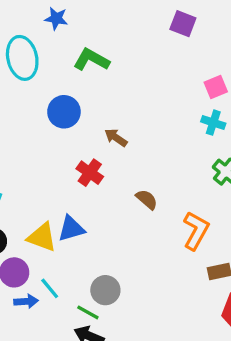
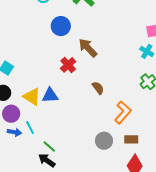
brown arrow: (116, 138) -> (88, 48), size x1.5
gray circle: (105, 290) -> (104, 141), moved

